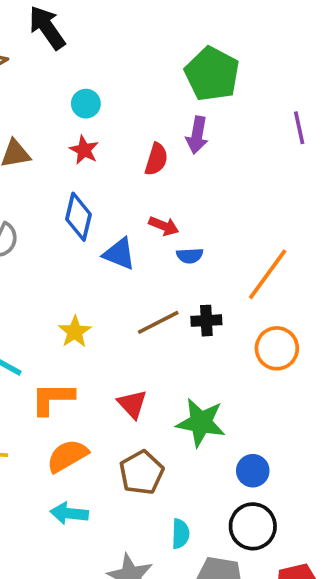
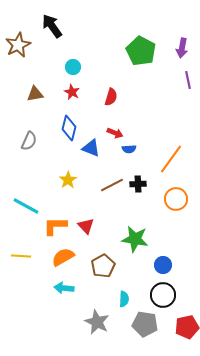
purple arrow: (197, 135) -> (182, 48), moved
yellow star: (75, 332) -> (68, 180), moved
red triangle: (132, 404) -> (86, 226), moved

